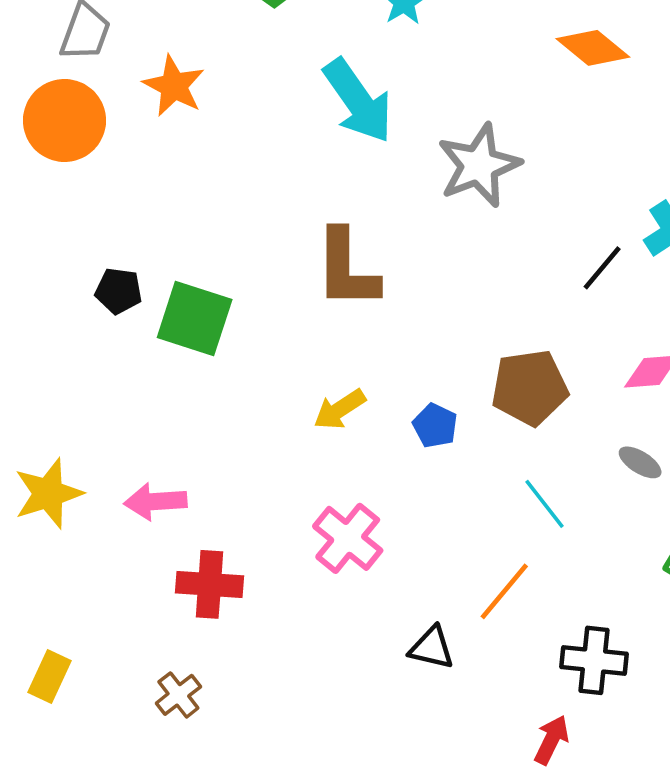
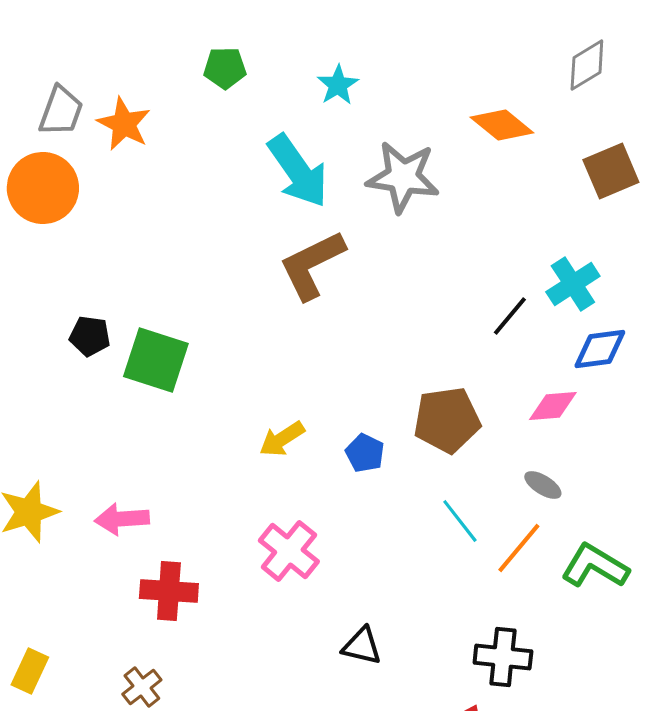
orange star: (174, 86) -> (124, 124), moved
gray star: (479, 165) -> (403, 177), moved, turned 30
brown L-shape: (347, 269) -> (312, 265), moved, turned 64
orange line: (504, 591) -> (519, 548), moved

